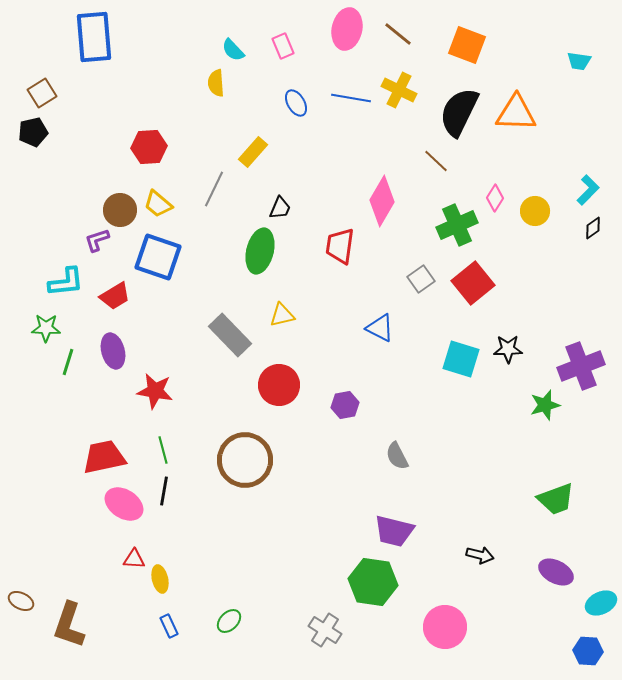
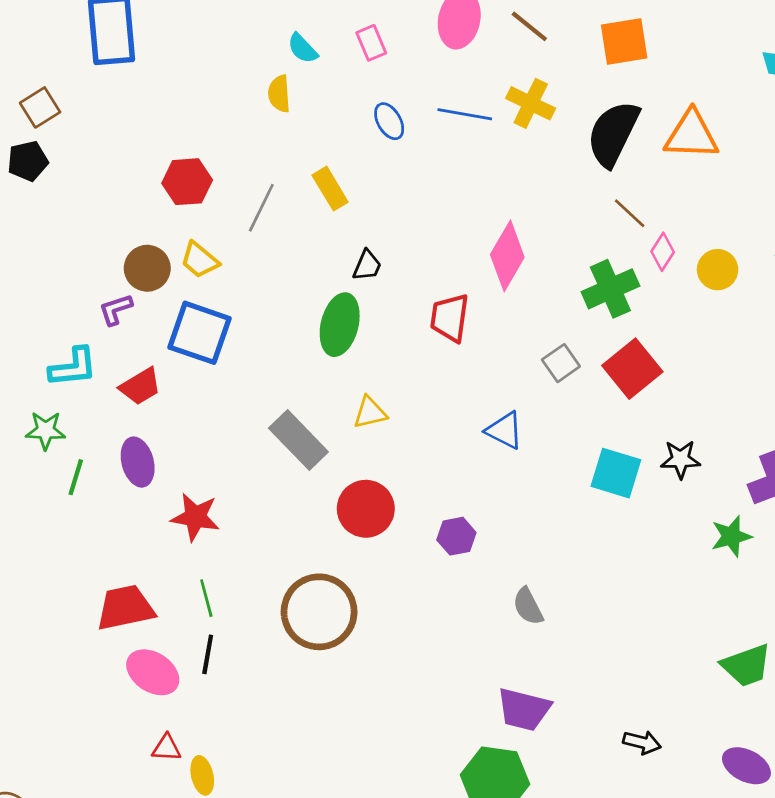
orange square: (467, 45) -> (624, 41), turned -30
yellow rectangle: (253, 152) -> (330, 189), turned -72
brown line: (436, 161) -> (630, 213), moved
gray line: (214, 189) -> (261, 208), moved

